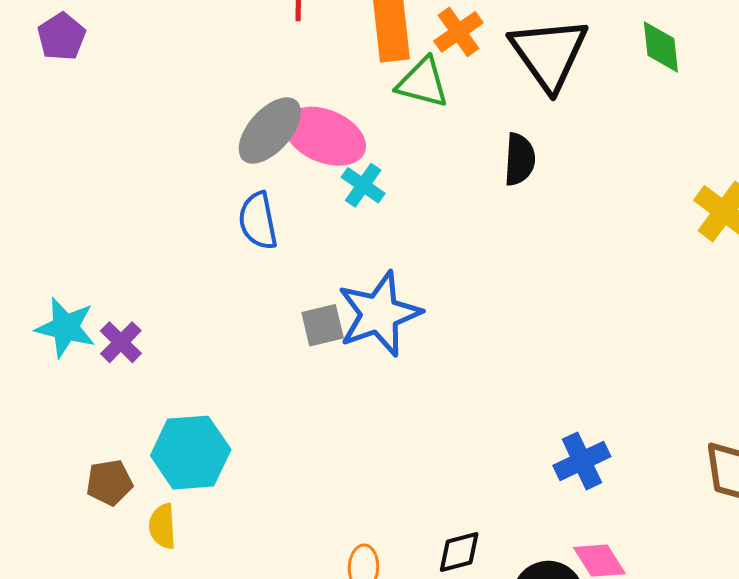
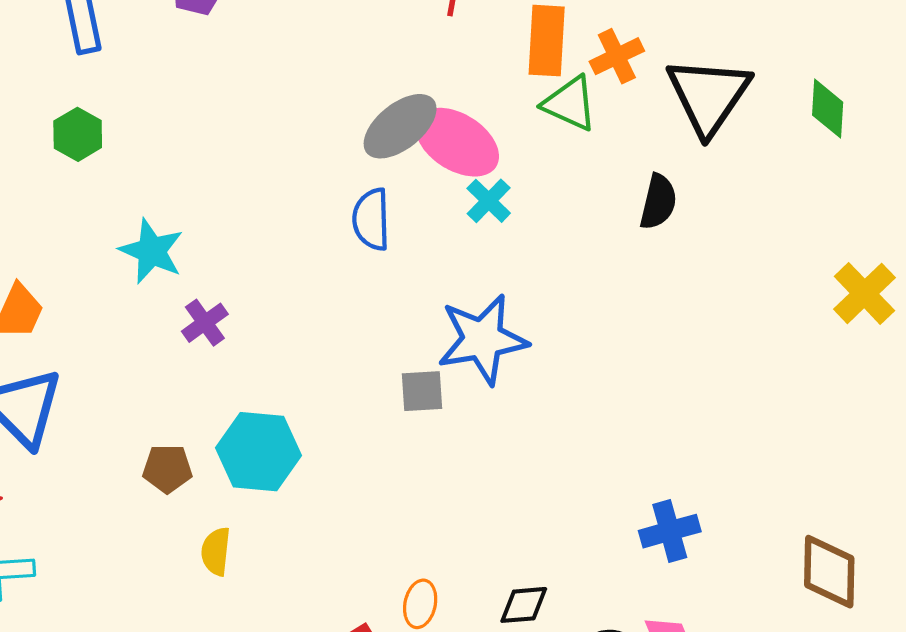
gray square: (323, 325) -> (422, 391), moved
cyan star: (66, 328) -> (152, 251), moved
yellow semicircle: (162, 526) -> (216, 551), moved

